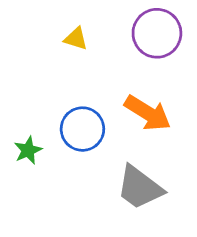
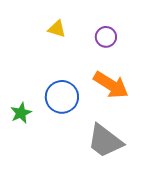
purple circle: (157, 33) -> (106, 37), moved, size x0.6

